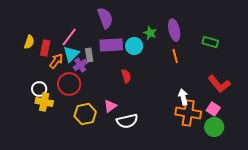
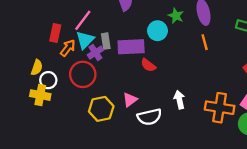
yellow semicircle: (29, 42) -> (37, 67), moved
purple rectangle: (111, 45) -> (131, 47), moved
red semicircle: (126, 76) -> (148, 65), turned 144
white arrow: (183, 97) -> (179, 100), moved
yellow cross: (44, 102) -> (40, 95), moved

